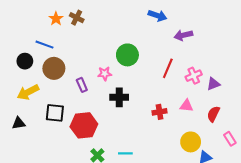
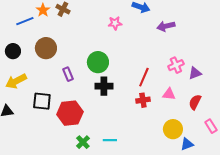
blue line: (45, 45) -> (25, 21), moved, turned -42
green circle: (127, 55) -> (98, 62), moved
brown circle: (54, 68) -> (46, 48), moved
red line: (168, 68) -> (144, 77), moved
pink star: (105, 74) -> (115, 23), moved

